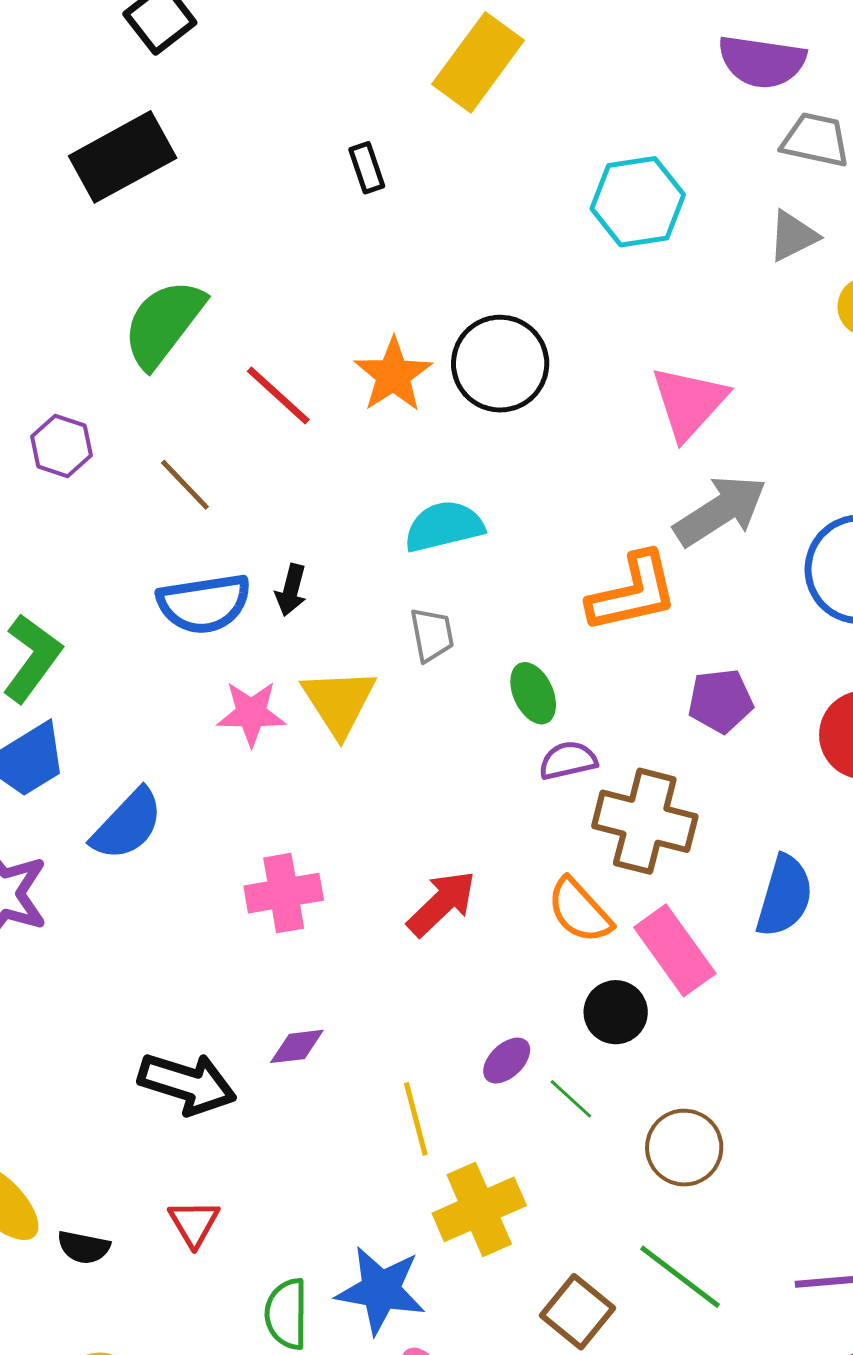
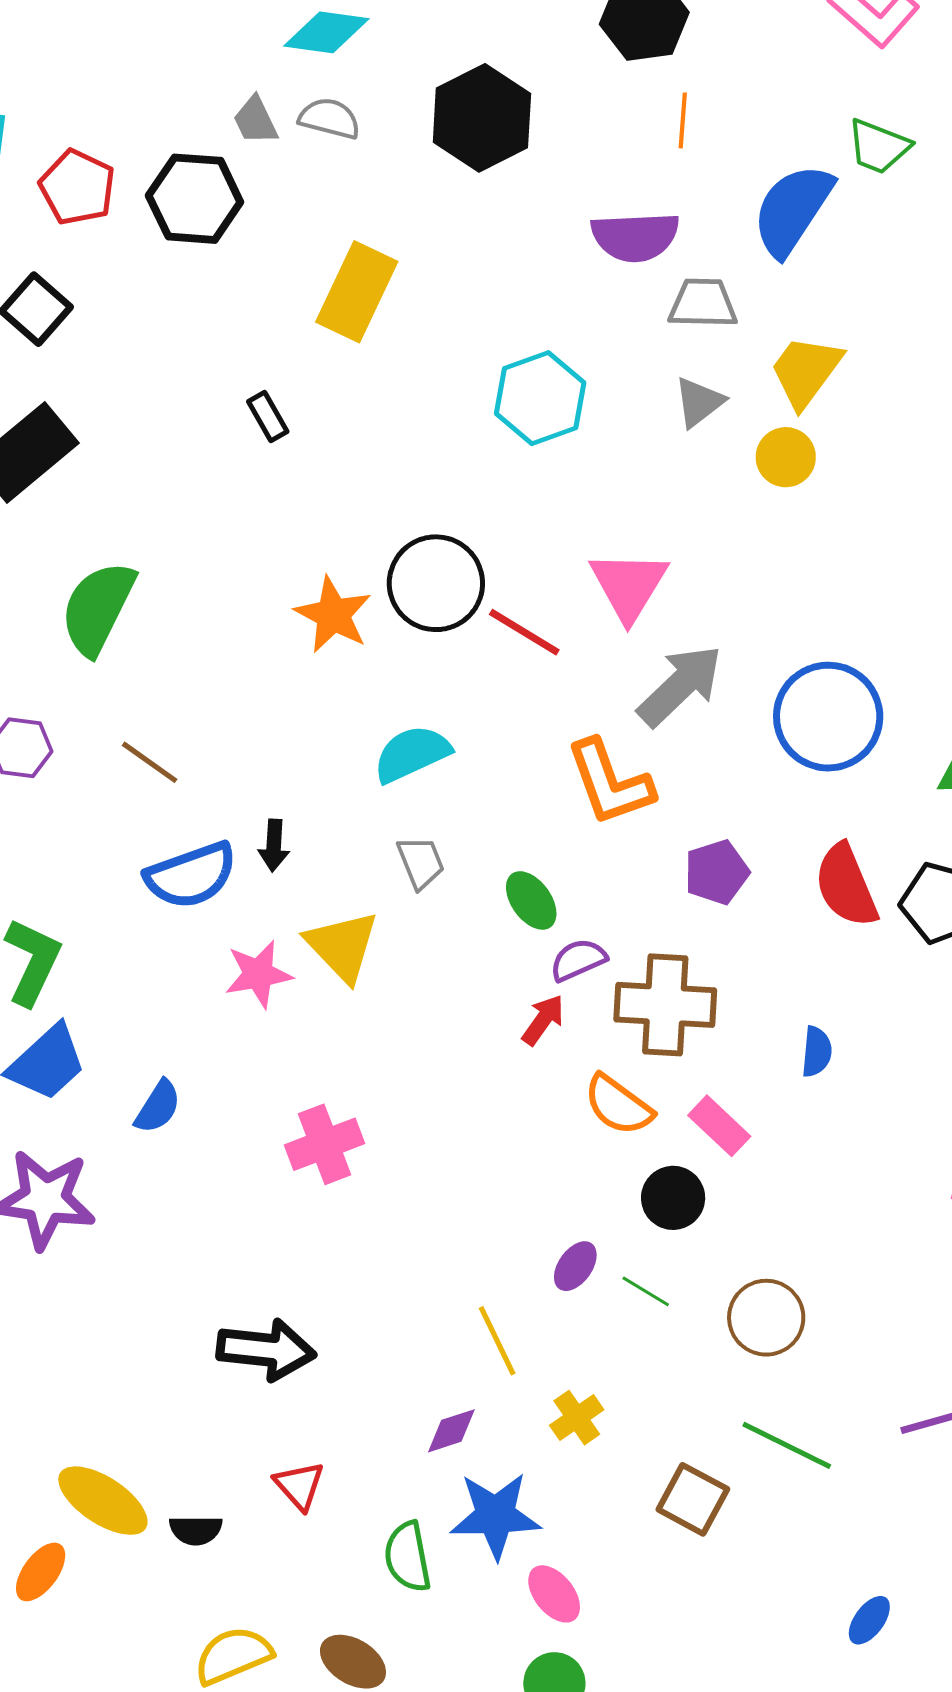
red line: (278, 395) -> (524, 632), moved
orange L-shape: (633, 593) -> (610, 783), turned 94
blue semicircle: (127, 824) -> (158, 1107), size x0.7
blue semicircle: (784, 896) -> (817, 1052), size x0.6
red arrow: (442, 903) -> (543, 1020), moved, size x0.7
pink rectangle: (675, 950) -> (719, 1126), size x0.7
purple diamond: (297, 1046) -> (451, 1431), moved
yellow cross: (479, 1209) -> (577, 1418), size x0.6

